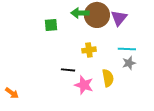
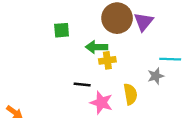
green arrow: (80, 13) -> (97, 47), moved
cyan line: (127, 49) -> (170, 59), moved

